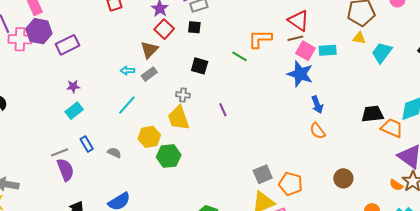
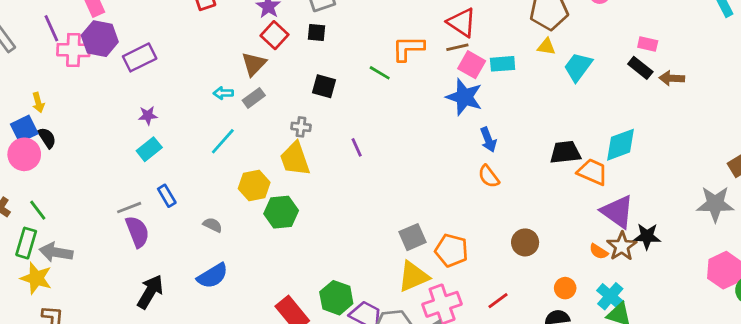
gray semicircle: (114, 153) -> (213, 225), moved

